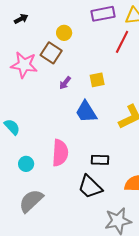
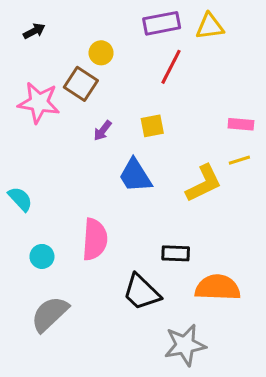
red line: (122, 42) -> (171, 67), moved
black rectangle: (100, 160) -> (176, 253), moved

